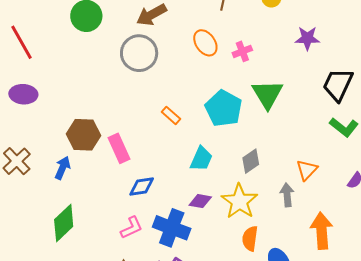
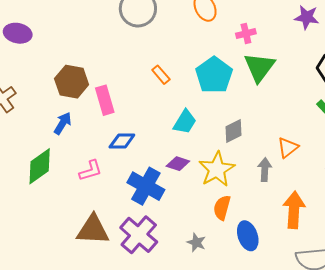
pink cross: (242, 51) -> (246, 34), moved
blue arrow: (63, 168) -> (63, 123), moved
pink L-shape: (131, 228) -> (91, 171), moved

